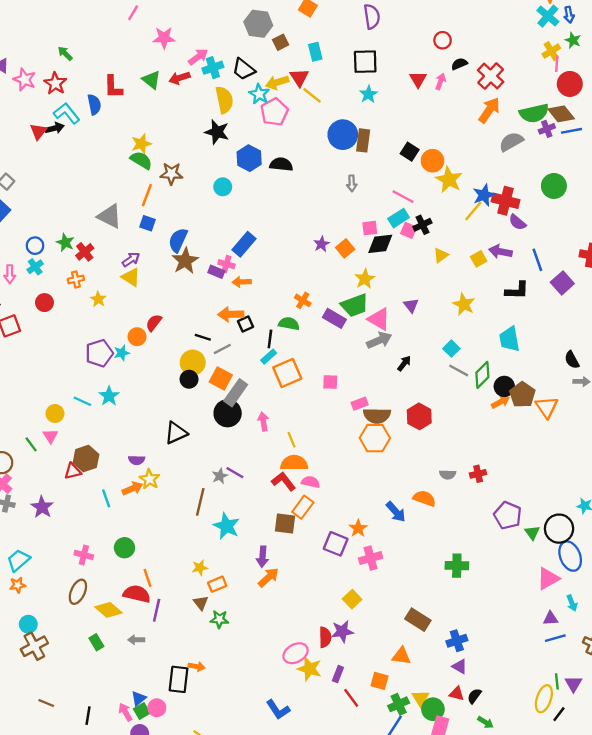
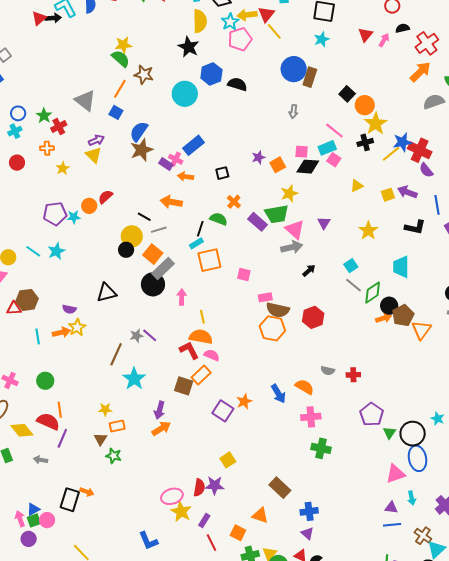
cyan circle: (223, 187) -> (185, 94), size x1.6
black cross: (422, 225) -> (365, 142), moved
black square: (245, 324) -> (222, 173), moved
pink cross: (371, 558) -> (311, 417), moved

